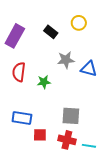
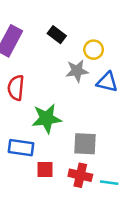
yellow circle: (79, 23) -> (94, 50), moved
green star: (44, 82) -> (47, 118), moved, size x1.6

